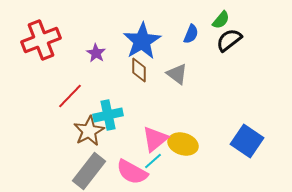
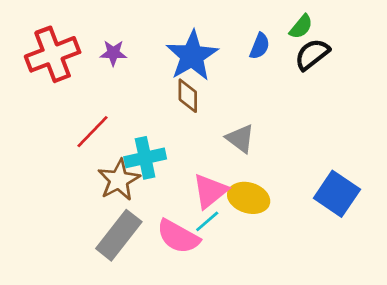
purple star: (96, 53) -> (113, 53), moved, turned -30
gray triangle: (177, 74) -> (240, 139), moved

